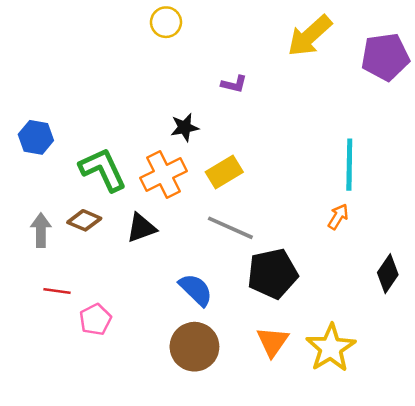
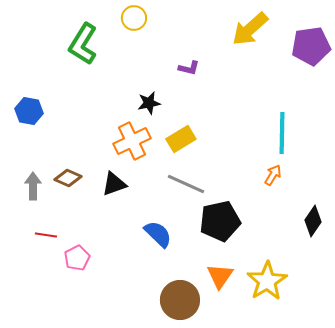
green L-shape: (103, 170) -> (83, 44), moved, turned -123
brown circle: (194, 347) -> (180, 300), moved

